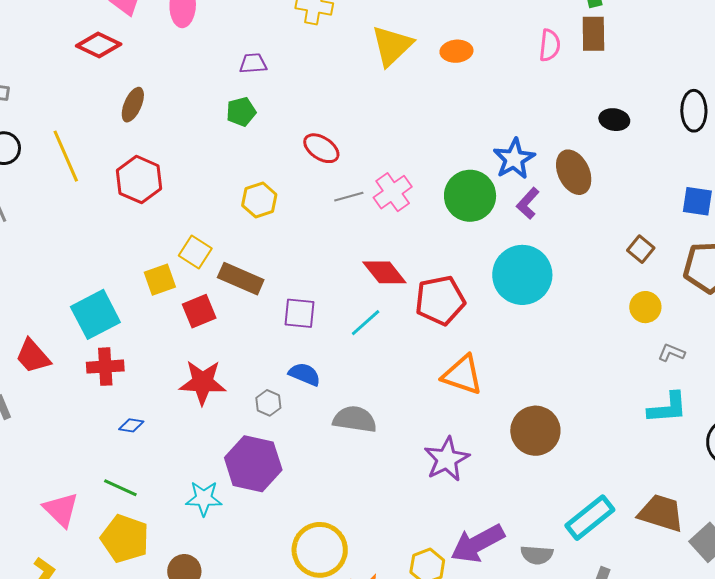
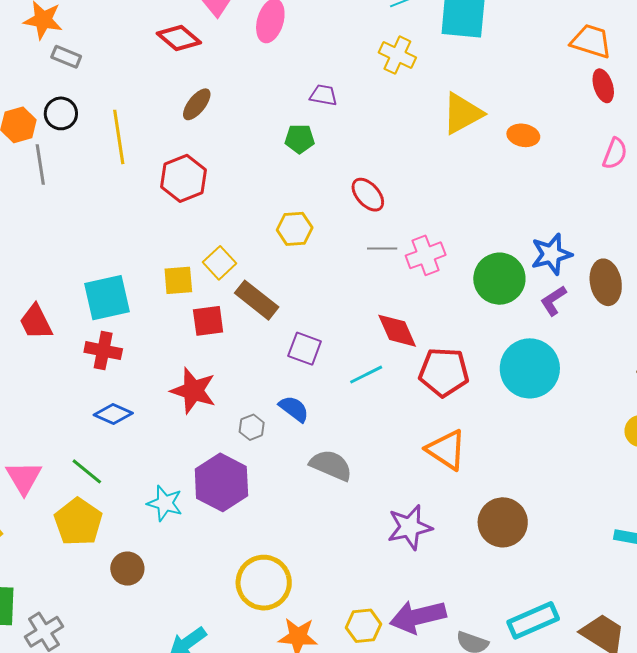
blue diamond: (131, 425) -> (113, 414), size x1.5

